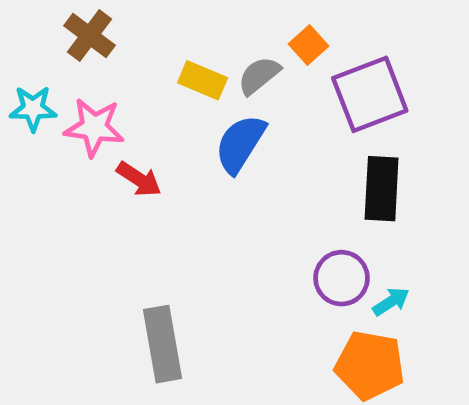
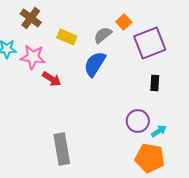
yellow rectangle: (203, 80) -> (67, 37), moved
black rectangle: (382, 189) -> (155, 83), size x0.6

